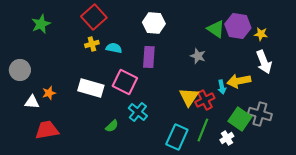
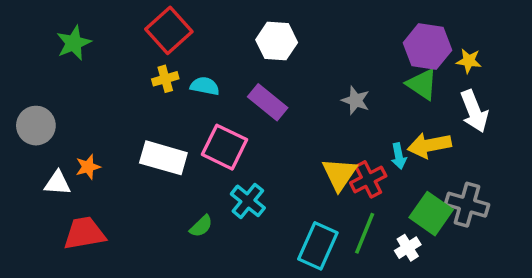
green triangle: (216, 29) -> (422, 84), moved
purple rectangle: (149, 57) -> (268, 102), turned -55

